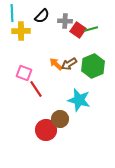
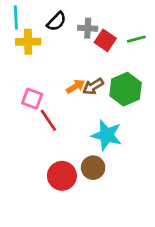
green line: (91, 29) -> (136, 39), moved
orange arrow: (56, 64) -> (75, 86), turned 104
brown circle: (60, 119) -> (93, 168), moved

